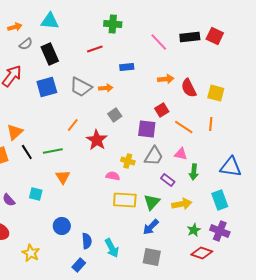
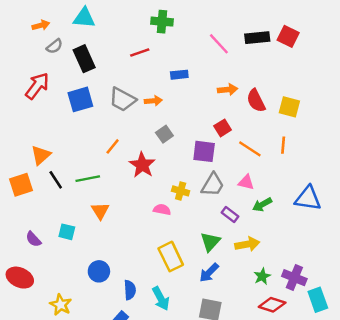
green arrow: (194, 172) -> (262, 205), turned 56
yellow rectangle: (125, 200) -> (171, 257), moved, turned 60
cyan rectangle: (220, 200) -> (318, 300), moved

